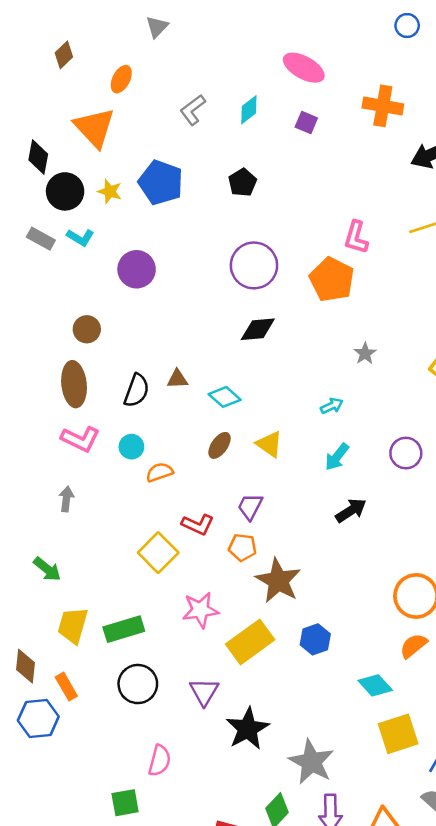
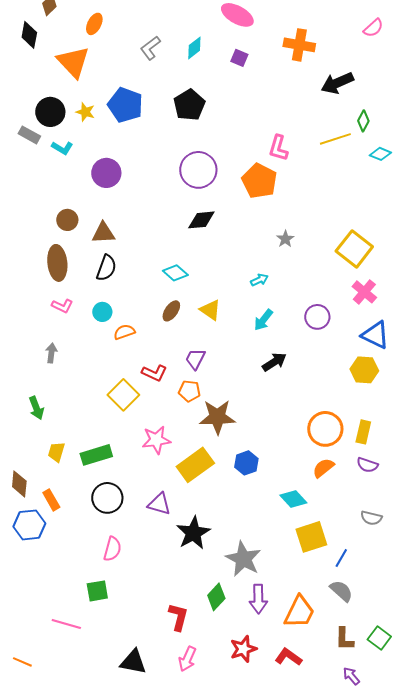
black diamond: (38, 157) -> (29, 35), moved
black pentagon: (242, 182) -> (189, 105), size x1.4
gray rectangle: (41, 239) -> (29, 135), moved
brown triangle: (177, 379) -> (103, 233), moved, size x1.4
pink L-shape: (80, 439) -> (62, 306), size x0.7
green arrow: (47, 569) -> (36, 408), turned 30
brown star: (278, 581) -> (217, 417), turned -30
yellow trapezoid: (73, 625) -> (56, 452), size x0.7
purple triangle: (204, 692) -> (159, 504), turned -45
pink semicircle: (160, 761) -> (112, 549), moved

